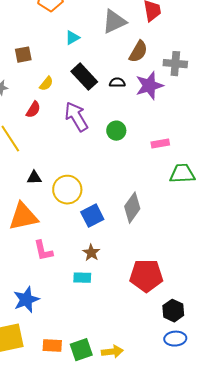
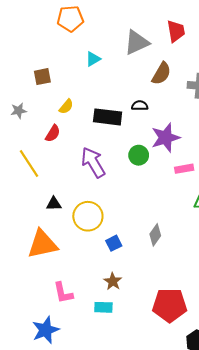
black rectangle: (84, 77) -> (108, 117), moved, turned -40
purple star: (149, 86) -> (166, 138), moved
purple arrow: (76, 117) -> (93, 162), moved
gray diamond: (132, 208) -> (155, 235), size x0.7
blue square: (92, 216) -> (114, 243), size x0.7
pink L-shape: (43, 251) -> (63, 293), moved

